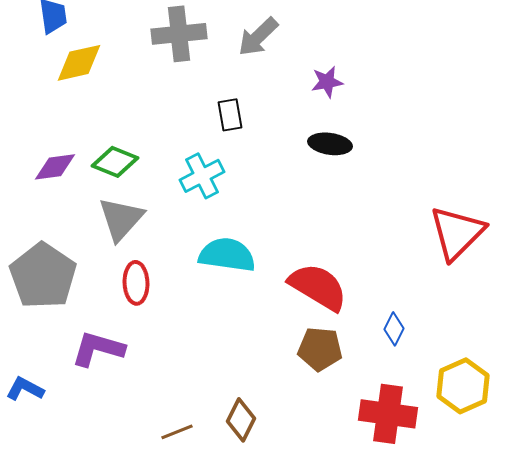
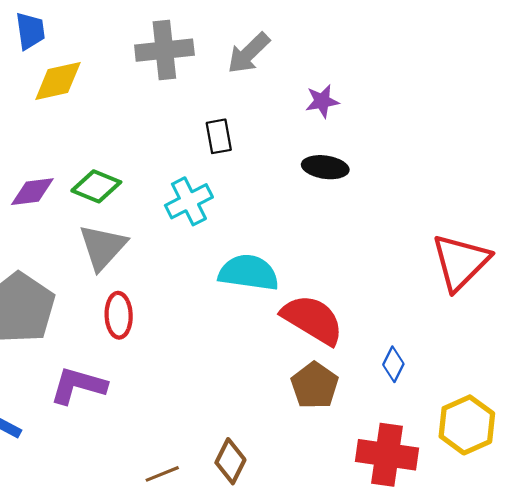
cyan semicircle: (227, 255) -> (249, 273), moved
brown pentagon: (320, 349) -> (315, 386), turned 30

